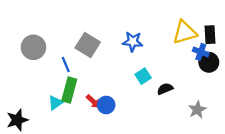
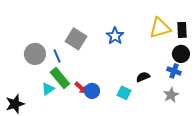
blue star: (133, 42) -> (115, 36), turned 30
gray circle: (33, 47) -> (35, 54), moved
blue cross: (201, 52) -> (174, 71), moved
cyan square: (143, 76) -> (124, 93), moved, turned -32
green rectangle: (69, 90) -> (60, 78), turned -55

